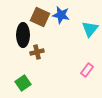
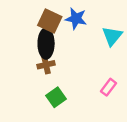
black ellipse: (23, 35) -> (46, 44), moved
green square: (23, 83) -> (56, 97), moved

